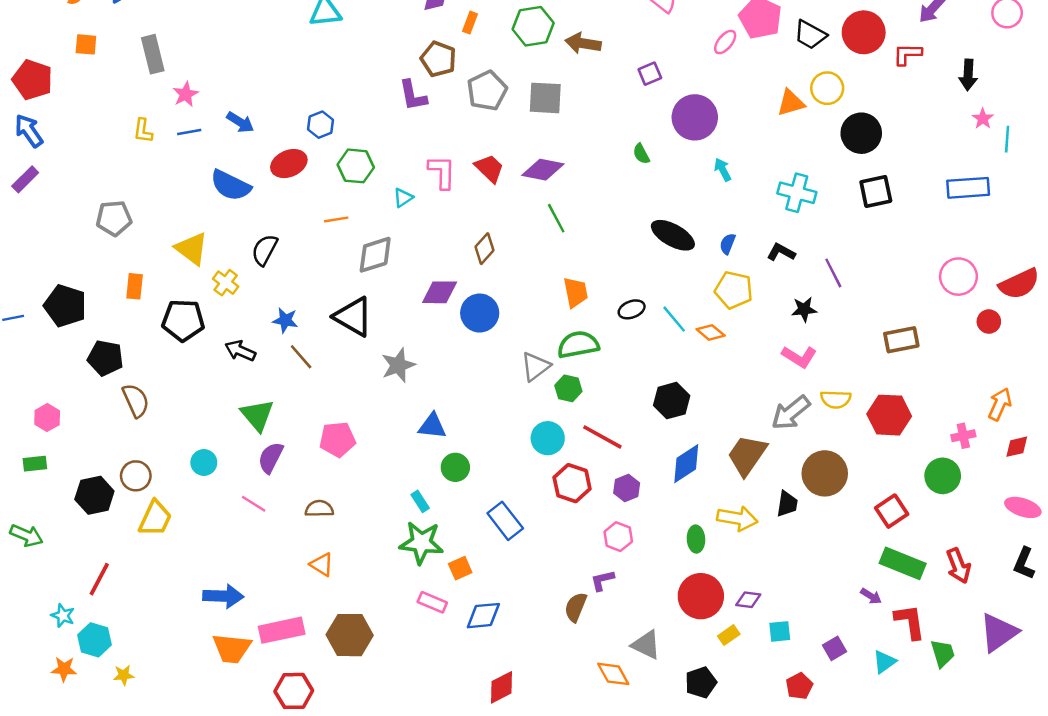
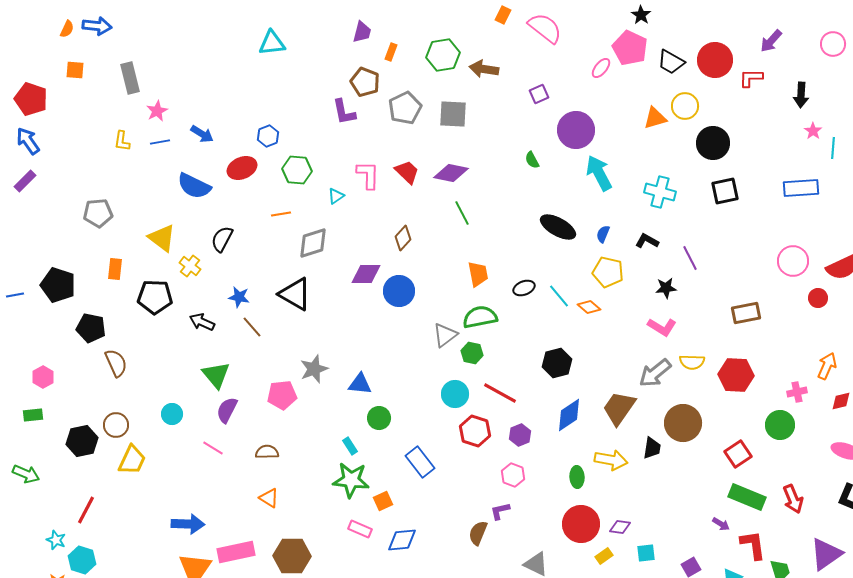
cyan arrow: (723, 170) -> (599, 173), size x1.8
gray star: (398, 365) -> (314, 369), moved

